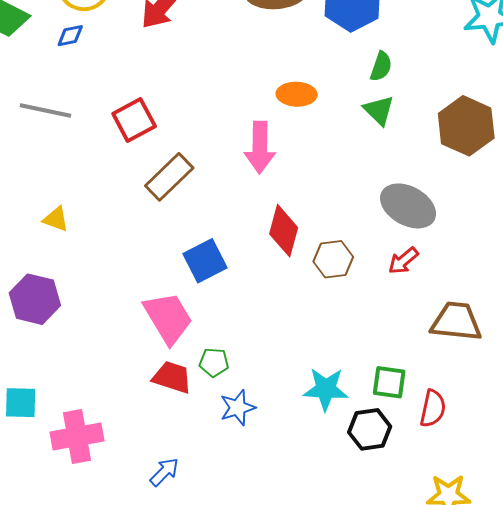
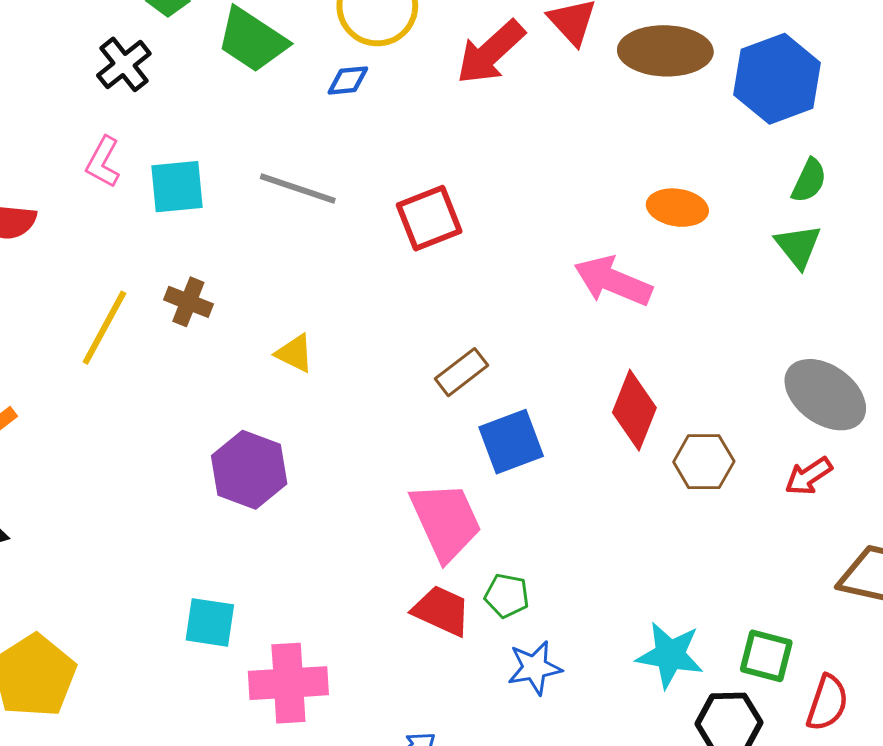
pink arrow: (260, 147) -> (613, 281), turned 105
brown rectangle: (169, 177) -> (462, 372), moved, size x0.7

